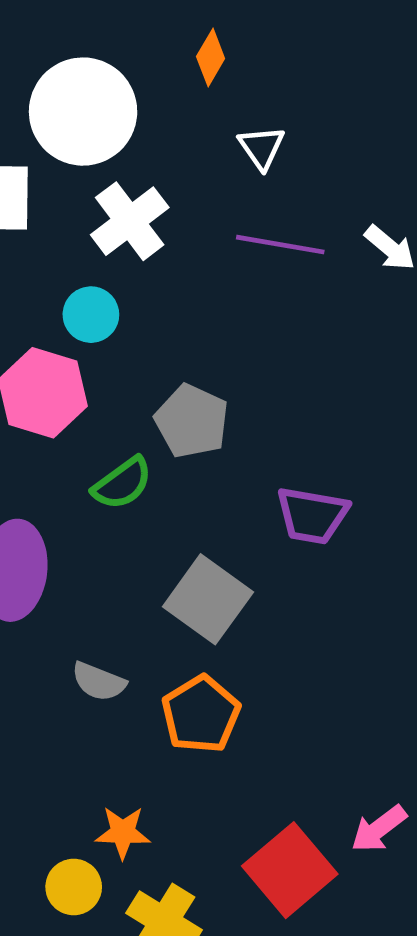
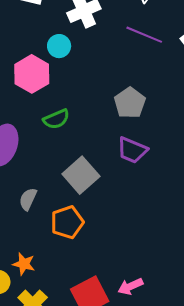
gray pentagon: (192, 421) -> (130, 103), moved
gray semicircle: (99, 682) -> (28, 199), turned 80

